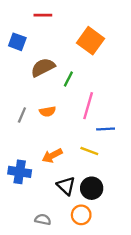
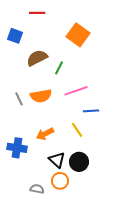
pink line: (88, 106) -> (76, 91), turned 55
orange semicircle: (47, 112) -> (41, 96), size x1.5
gray line: (22, 115) -> (19, 99), turned -48
yellow line: (89, 151) -> (77, 130), turned 35
orange circle: (81, 215) -> (60, 181), moved

